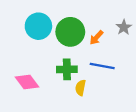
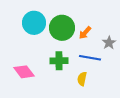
gray star: (124, 27) -> (109, 43), moved
yellow semicircle: (81, 88) -> (82, 79), moved

